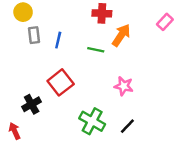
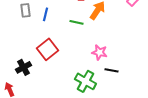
green cross: (92, 121) -> (85, 81), moved
black line: (127, 126) -> (111, 70), moved, turned 56

